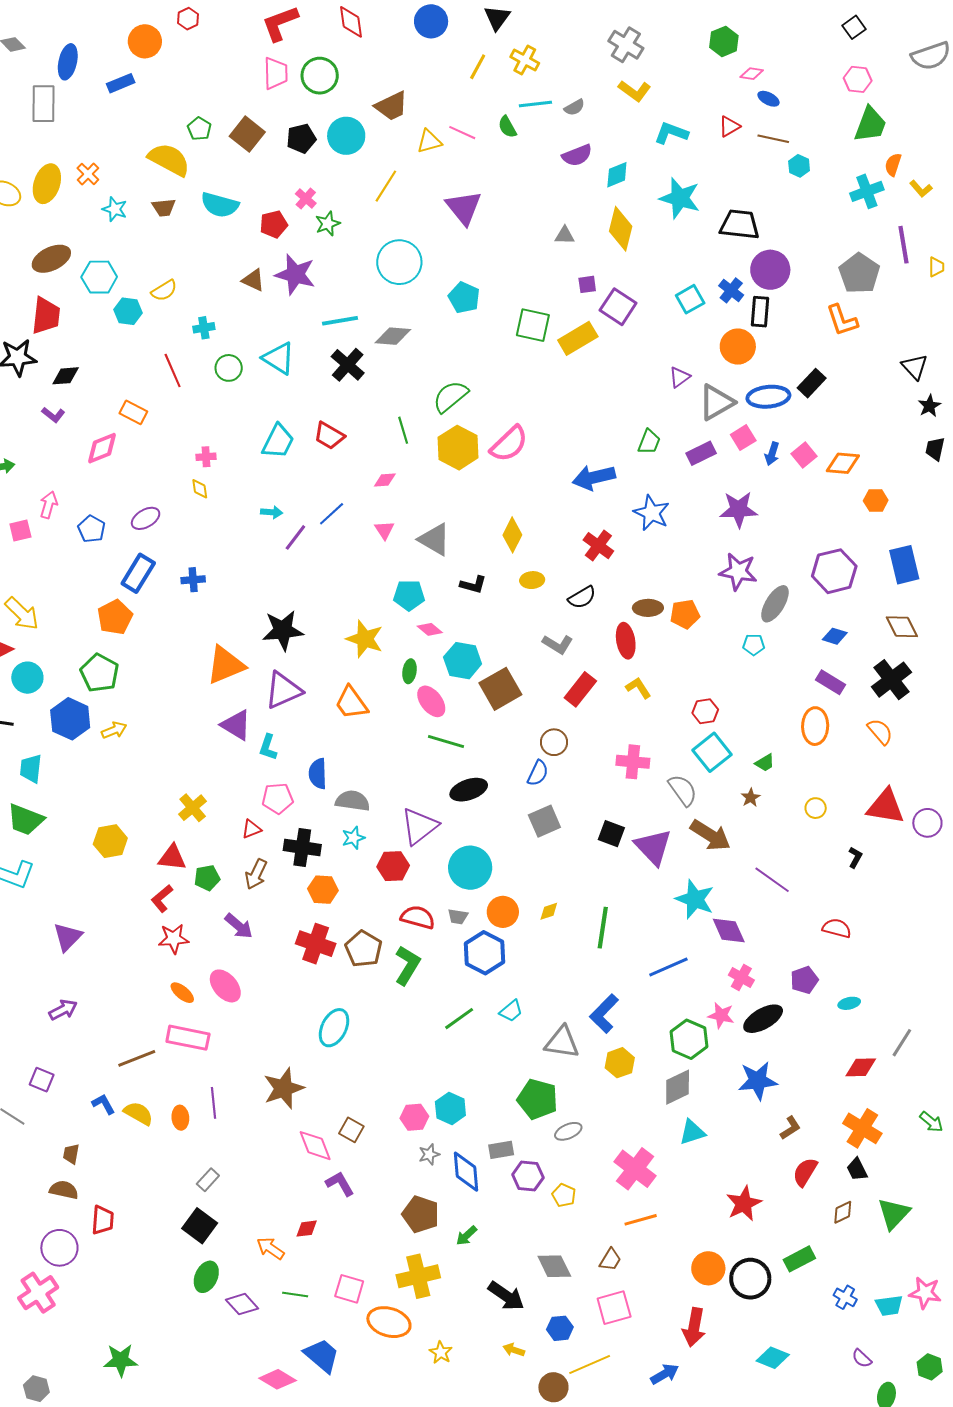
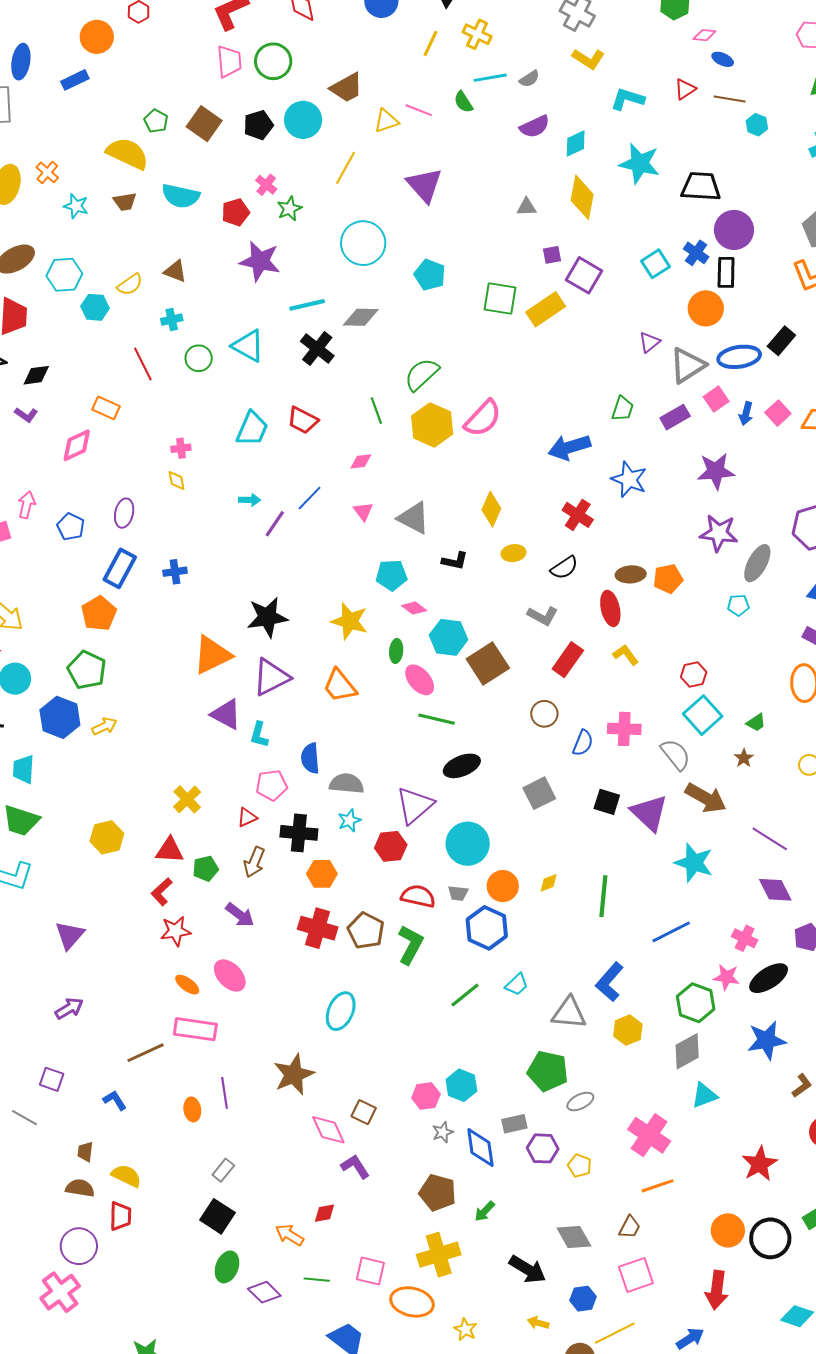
brown triangle: (253, 280) -> (175, 271), moved
purple ellipse: (146, 518) -> (124, 513), turned -44
blue semicircle: (538, 773) -> (583, 743), moved
purple diamond: (729, 930) -> (775, 890), moved
yellow semicircle: (138, 1113) -> (126, 1176), moved

